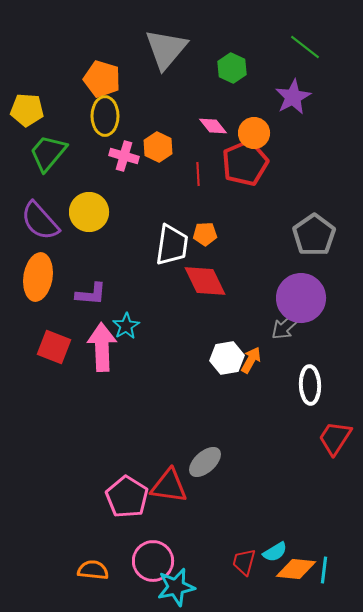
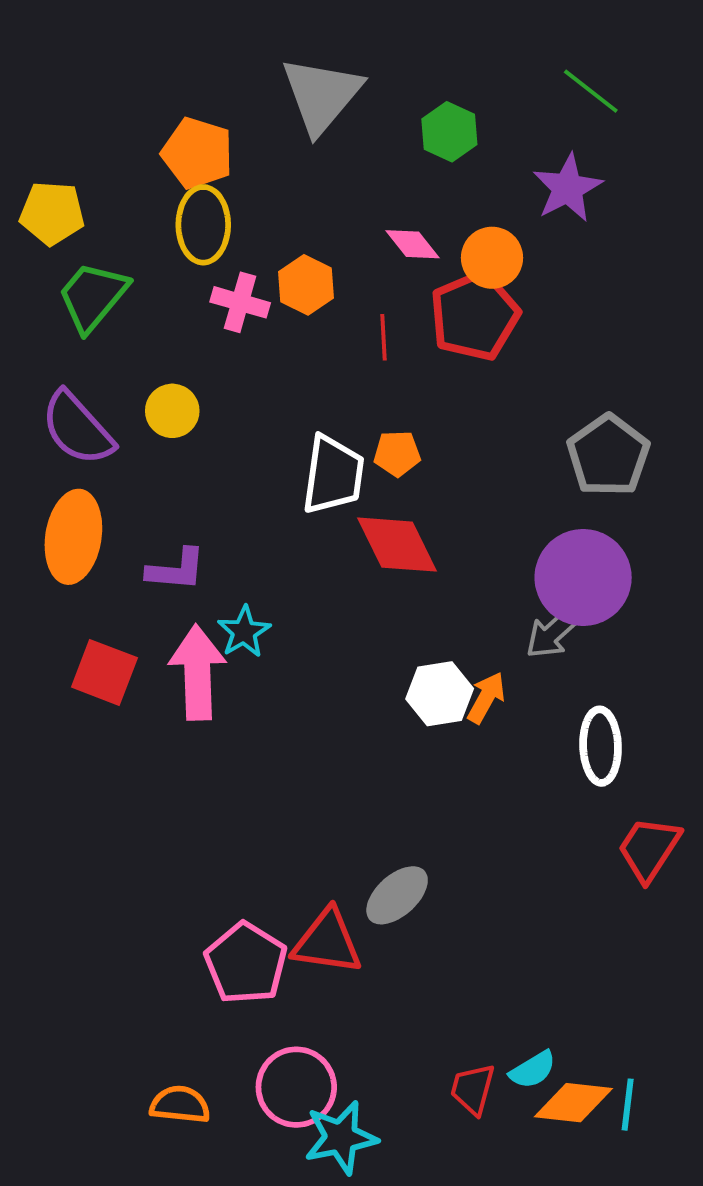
yellow circle: (89, 212) -> (172, 411), size x0.7

